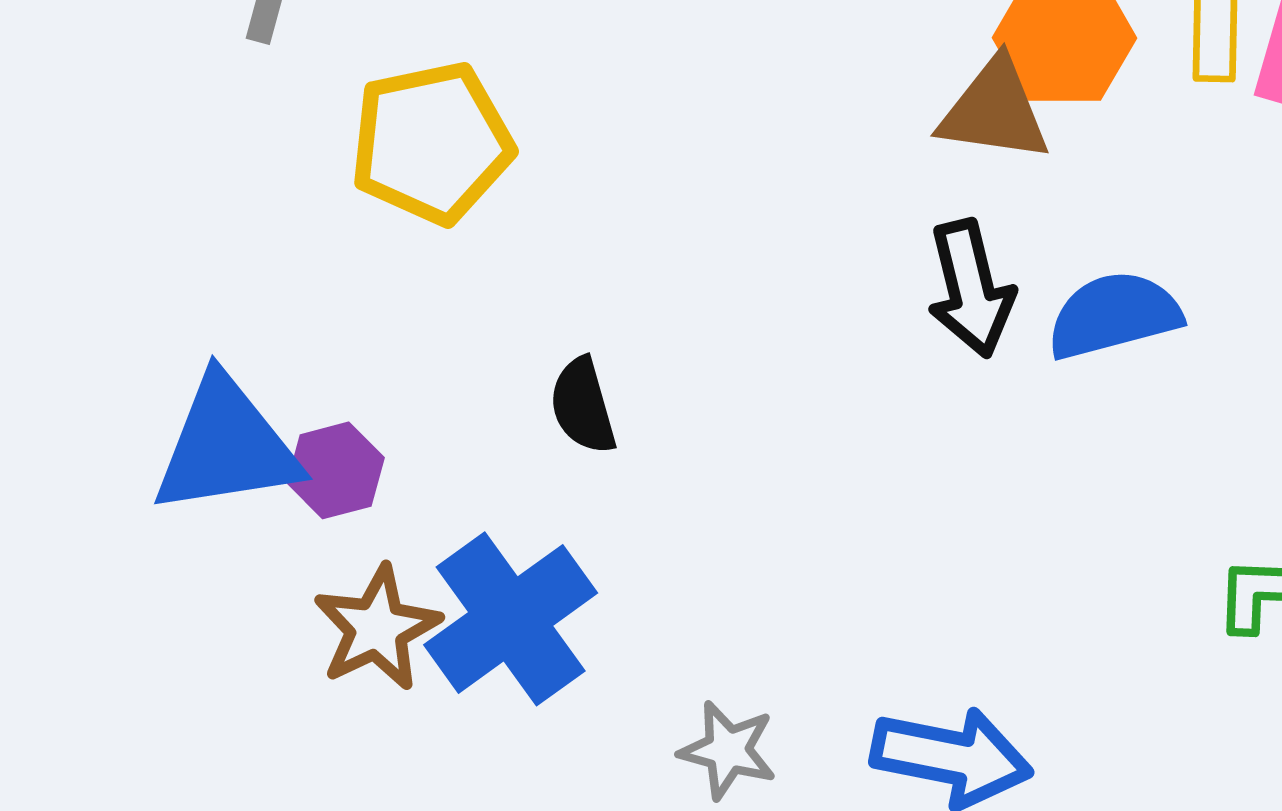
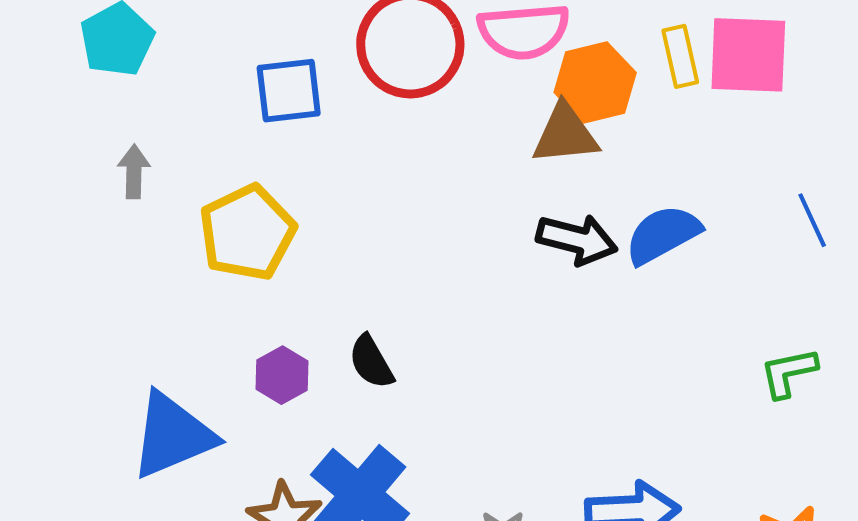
black arrow: (971, 289) -> (577, 240), turned -48
purple hexagon: (336, 470) -> (282, 375), moved

